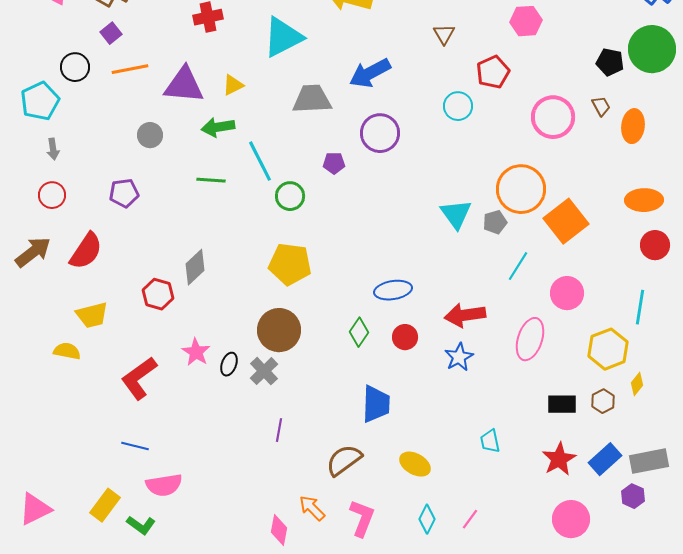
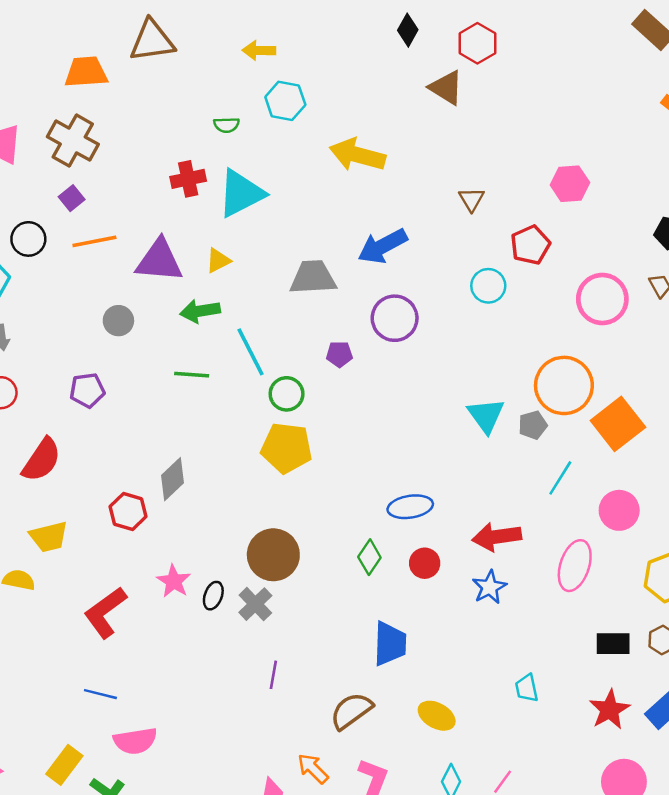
cyan triangle: (283, 37) -> (241, 193), moved
yellow pentagon: (290, 264) -> (287, 448), moved

